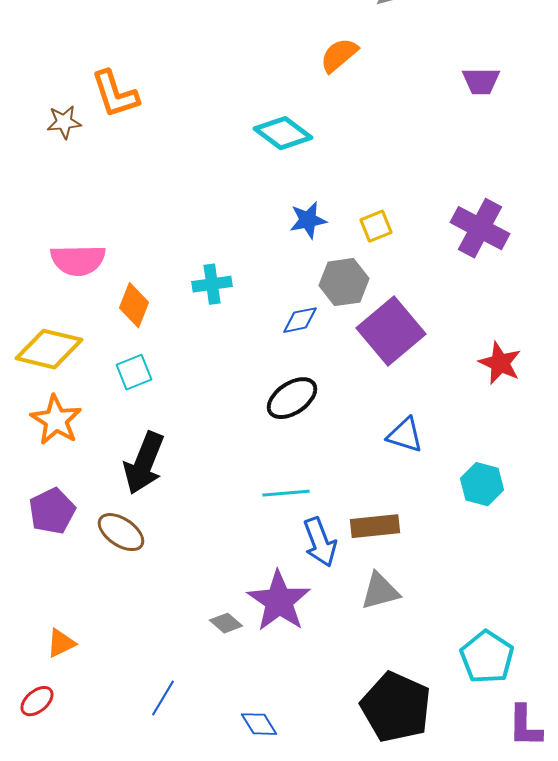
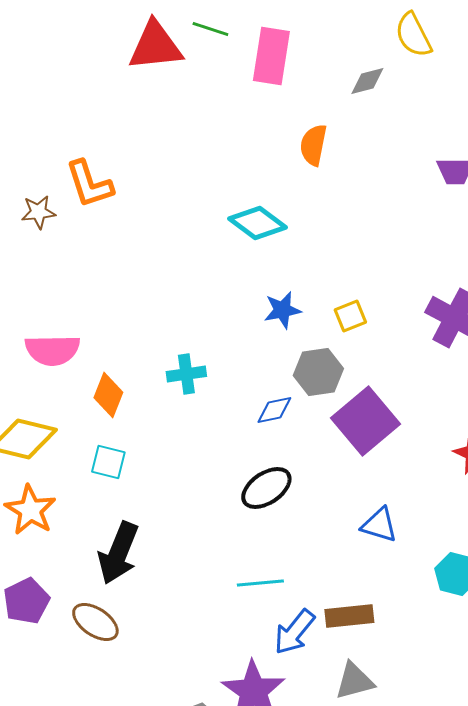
orange semicircle: (339, 55) -> (313, 145), turned -39
cyan square: (134, 372) -> (108, 462), turned 36
blue arrow: (320, 542) -> (294, 632), turned 60

